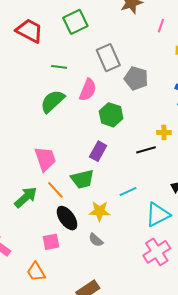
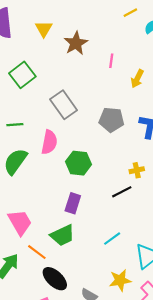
gray pentagon: (136, 78) -> (112, 120), moved
yellow star: (100, 211) -> (120, 280), moved

